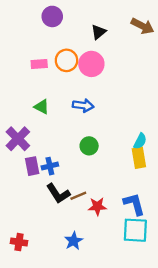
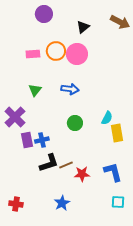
green triangle: (42, 107) -> (35, 90), turned 40
cyan semicircle: (140, 141) -> (107, 118), moved
black L-shape: (58, 193) -> (49, 163), turned -75
cyan square: (135, 230) -> (118, 202), moved, size x0.6

